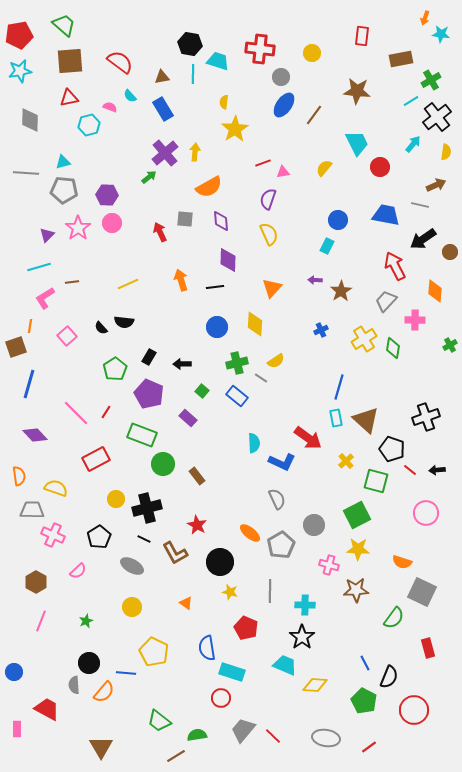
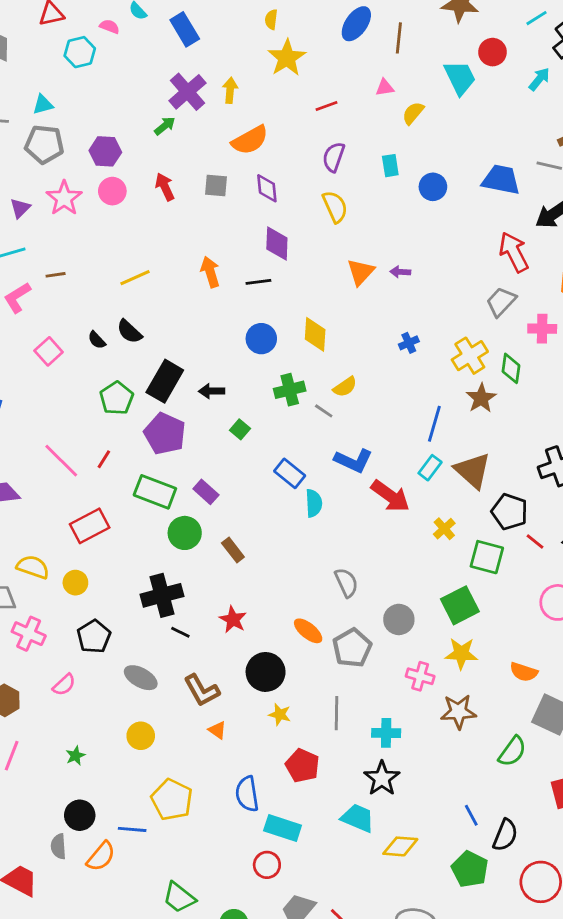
brown line: (314, 115) -> (399, 38), turned -30
red circle: (380, 167) -> (493, 52), moved
pink triangle: (283, 172) -> (385, 88), moved
red arrow: (160, 232) -> (165, 187), moved
cyan rectangle: (327, 246) -> (390, 166), moved, turned -35
orange triangle: (272, 288) -> (361, 272), moved
brown star: (341, 291) -> (481, 398), moved
black semicircle: (124, 322) -> (129, 332), turned 36
black rectangle: (149, 357) -> (165, 381), size x1.8
blue rectangle: (237, 396) -> (290, 473), moved
purple rectangle: (188, 418) -> (206, 492), moved
cyan rectangle: (336, 418) -> (430, 468), turned 48
blue L-shape: (282, 462) -> (353, 461), moved
yellow circle: (116, 499) -> (75, 583), moved
black line: (144, 539) -> (180, 632), moved
brown L-shape: (175, 553) -> (202, 690), moved

